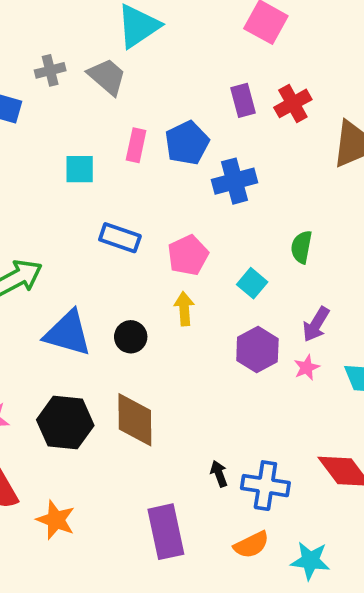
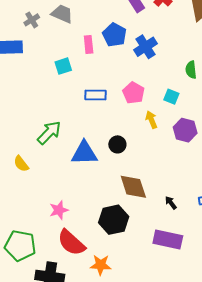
yellow arrow: (184, 309) -> (151, 120), moved
black hexagon: (65, 423) -> (114, 220), moved
black arrow: (219, 474) -> (171, 203), moved
orange star: (56, 520) -> (101, 265), moved
purple rectangle: (166, 532) -> (168, 240), turned -48

